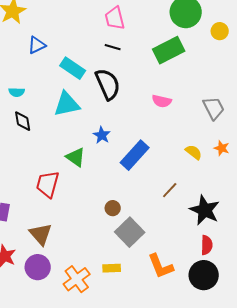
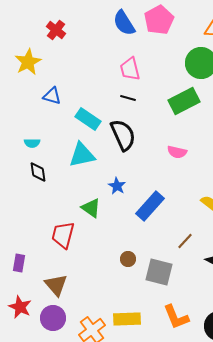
blue triangle: (37, 45) -> (52, 96), turned 42
gray square: (130, 232) -> (159, 272), moved, turned -32
yellow rectangle: (112, 268) -> (127, 319), size x1.5

